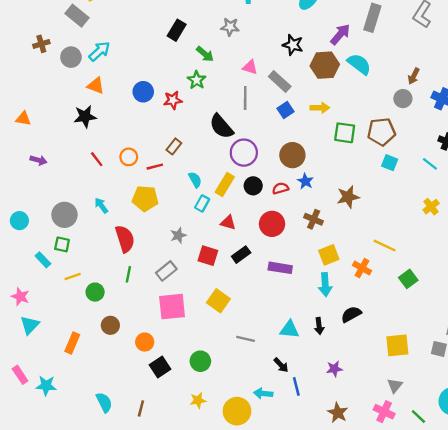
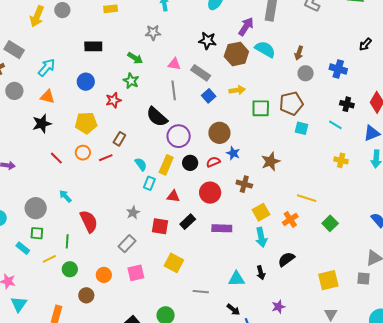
gray rectangle: (77, 16) -> (14, 50), moved
black rectangle: (177, 30) -> (93, 46), moved, turned 66
gray circle: (71, 57) -> (14, 91), moved
brown arrow: (414, 76) -> (299, 53), moved
blue circle: (143, 92) -> (86, 82), moved
yellow pentagon: (145, 199) -> (86, 123), moved
yellow cross: (431, 207) -> (341, 160), turned -32
orange cross: (362, 268) -> (290, 219), turned 35
green line: (128, 274) -> (67, 241), moved
pink square: (172, 307) -> (136, 273), size x0.7
orange circle: (145, 342) -> (104, 275), moved

